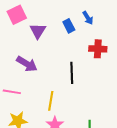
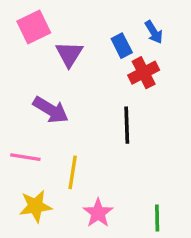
red cross: (98, 49) -> (144, 73), moved, turned -30
yellow line: (51, 101) -> (73, 172), moved

